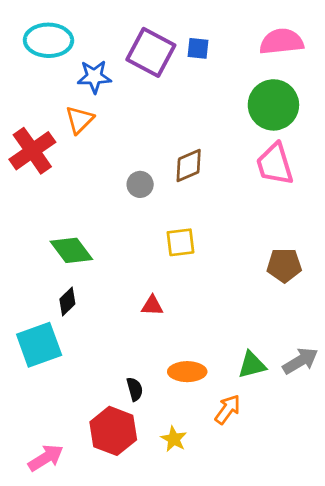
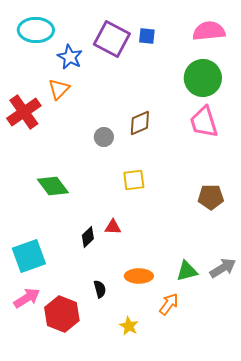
blue star: (94, 77) -> (70, 57), turned 30
black diamond: (67, 302) -> (88, 237), moved
red hexagon: (113, 431) -> (62, 314), moved
pink arrow: (46, 458) -> (27, 298), moved

